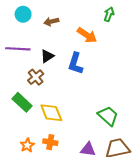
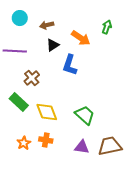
green arrow: (109, 14) -> (107, 27), moved
black triangle: (47, 56) -> (53, 45), moved
green trapezoid: (108, 116) -> (85, 115), moved

